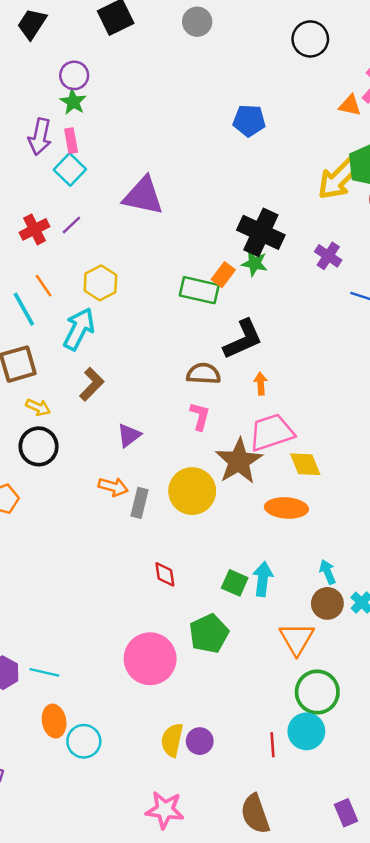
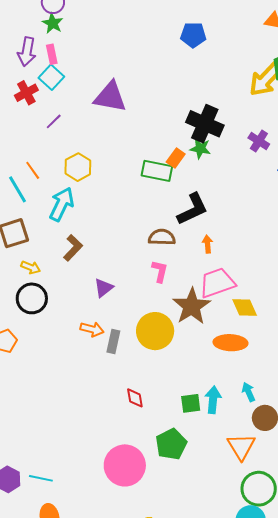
red cross: (34, 229) -> (26, 93), moved
cyan arrow: (328, 572) -> (249, 392), moved
green square: (235, 583) -> (191, 403), turned -30

